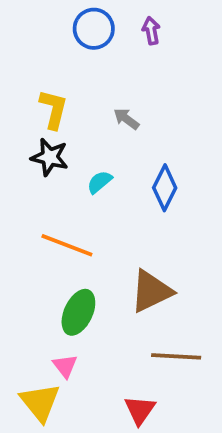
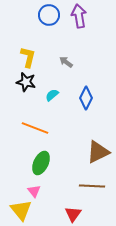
purple arrow: (151, 31) -> (79, 16), size x1.6
brown triangle: (151, 291) -> (98, 152), moved

